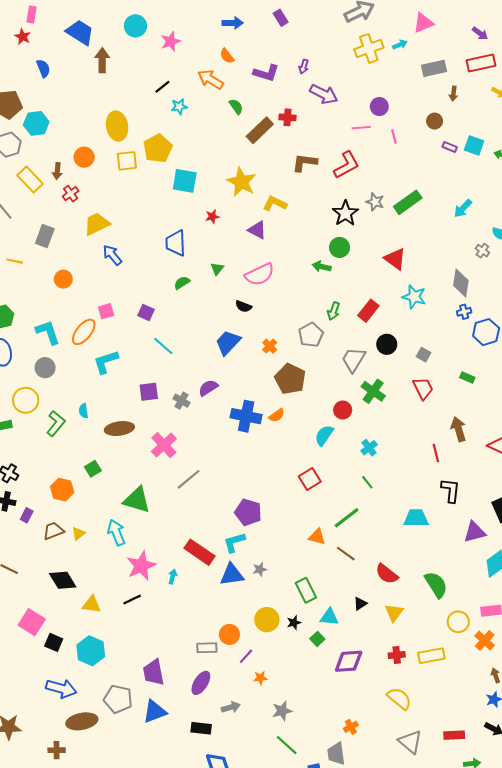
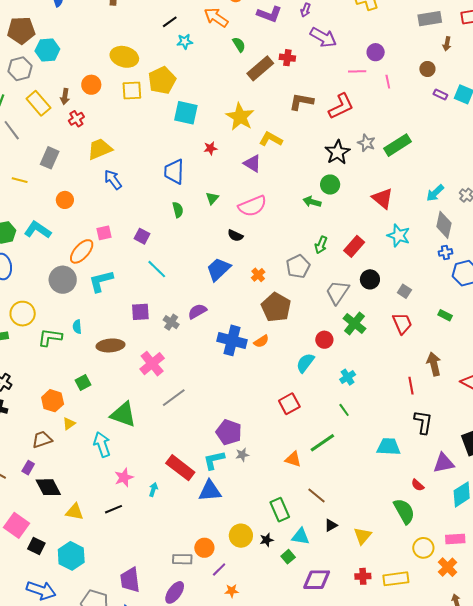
yellow ellipse: (117, 126) -> (124, 57), turned -68
cyan arrow: (463, 208) -> (435, 193), moved
green semicircle: (182, 283) -> (178, 210), turned 105
cyan L-shape: (48, 332) -> (38, 230), moved, turned -40
gray circle: (45, 368) -> (63, 280), moved, size x1.4
green L-shape: (56, 424) -> (50, 337), turned -125
purple rectangle: (27, 515) -> (28, 468), moved
yellow triangle: (78, 534) -> (69, 424), moved
brown line: (346, 554) -> (317, 496), moved
pink star: (141, 566) -> (124, 477), size x0.7
gray star: (260, 569) -> (242, 455), moved
red semicircle: (387, 574) -> (418, 485), moved, size x0.6

